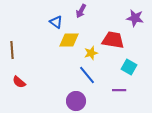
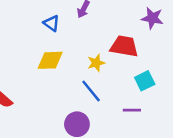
yellow diamond: (69, 40) -> (50, 60), moved
cyan square: (129, 67) -> (145, 81), turned 35

